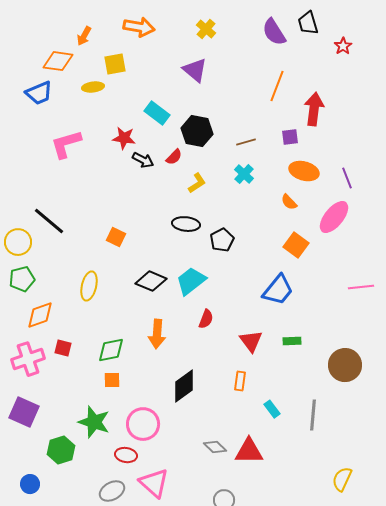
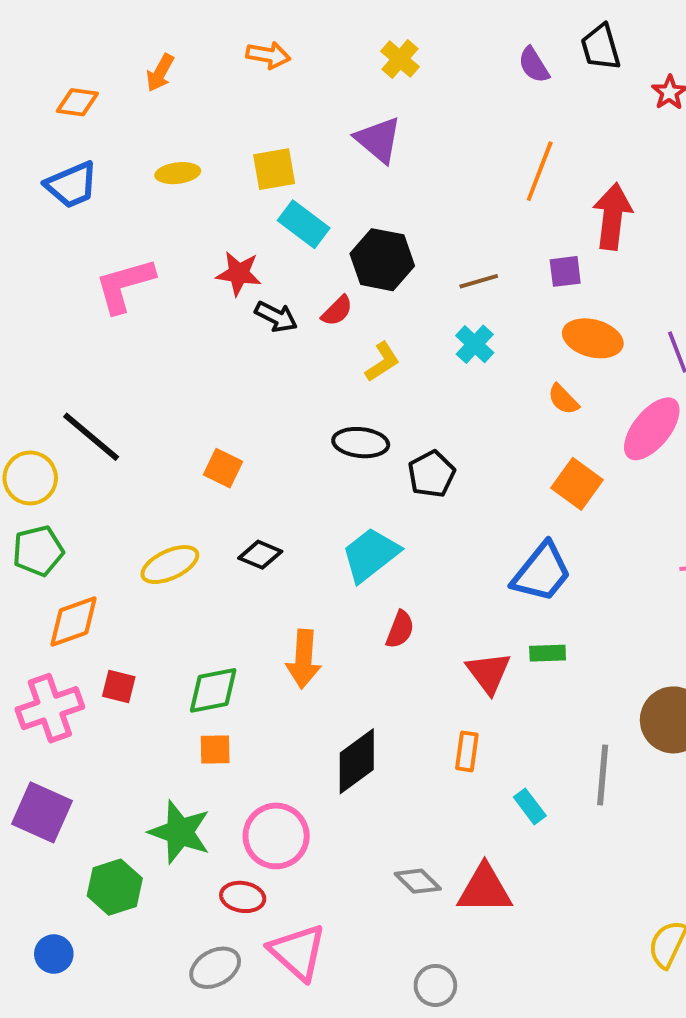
orange arrow: (139, 27) -> (268, 55), size x0.7
purple semicircle: (274, 32) -> (534, 65), size x0.7
orange diamond: (58, 61) -> (77, 102), moved, size x0.7
yellow square: (115, 64) -> (274, 169), moved
black diamond: (151, 281) -> (260, 555), moved, size x0.7
yellow ellipse: (89, 286) -> (170, 565), turned 52
green rectangle: (292, 341) -> (548, 653), moved
gray line: (313, 415) -> (603, 775), moved

